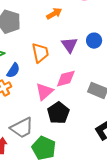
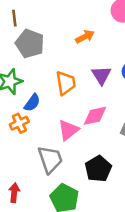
black pentagon: (58, 113) -> (98, 169), moved
gray trapezoid: (22, 128) -> (50, 159), moved, turned -85

